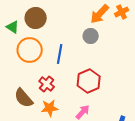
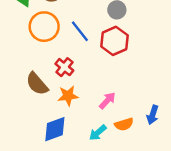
blue line: (60, 54) -> (80, 31), turned -48
red hexagon: (89, 81) -> (114, 41), moved

